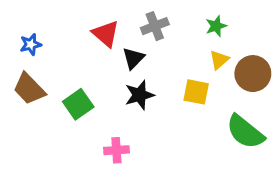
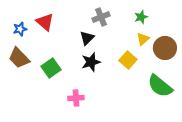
red triangle: (106, 34) -> (45, 22), moved
yellow square: (196, 92) -> (128, 60), turned 30

